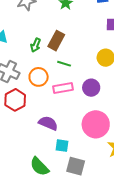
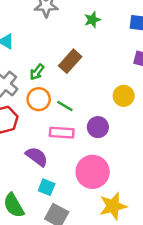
green arrow: (36, 45) -> (37, 72), moved
green line: (64, 64) -> (65, 106), moved
pink rectangle: (63, 88) -> (62, 133), moved

